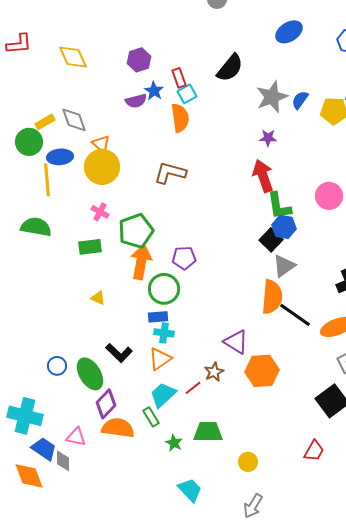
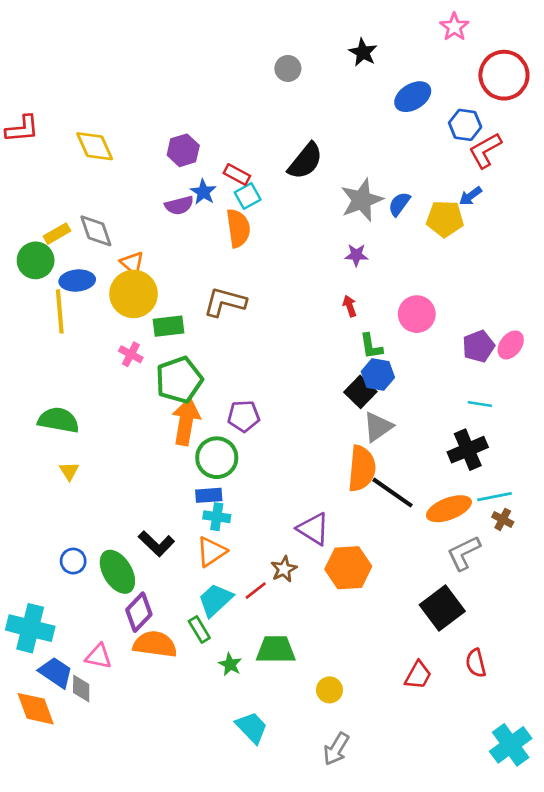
blue ellipse: (289, 32) -> (413, 97), moved
red rectangle: (179, 78) -> (237, 174), turned -42
red arrow: (263, 176) -> (350, 306), size x0.5
pink circle: (329, 196) -> (417, 314), moved
green L-shape: (279, 206) -> (371, 346), size x0.7
green semicircle: (36, 227) -> (58, 420), moved
green rectangle: (90, 247) -> (168, 326), moved
yellow triangle: (98, 298) -> (69, 471), moved, turned 35

